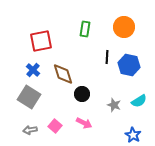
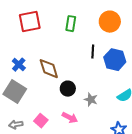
red square: (41, 41) -> (30, 22), moved
gray star: (114, 105) -> (91, 100), moved

